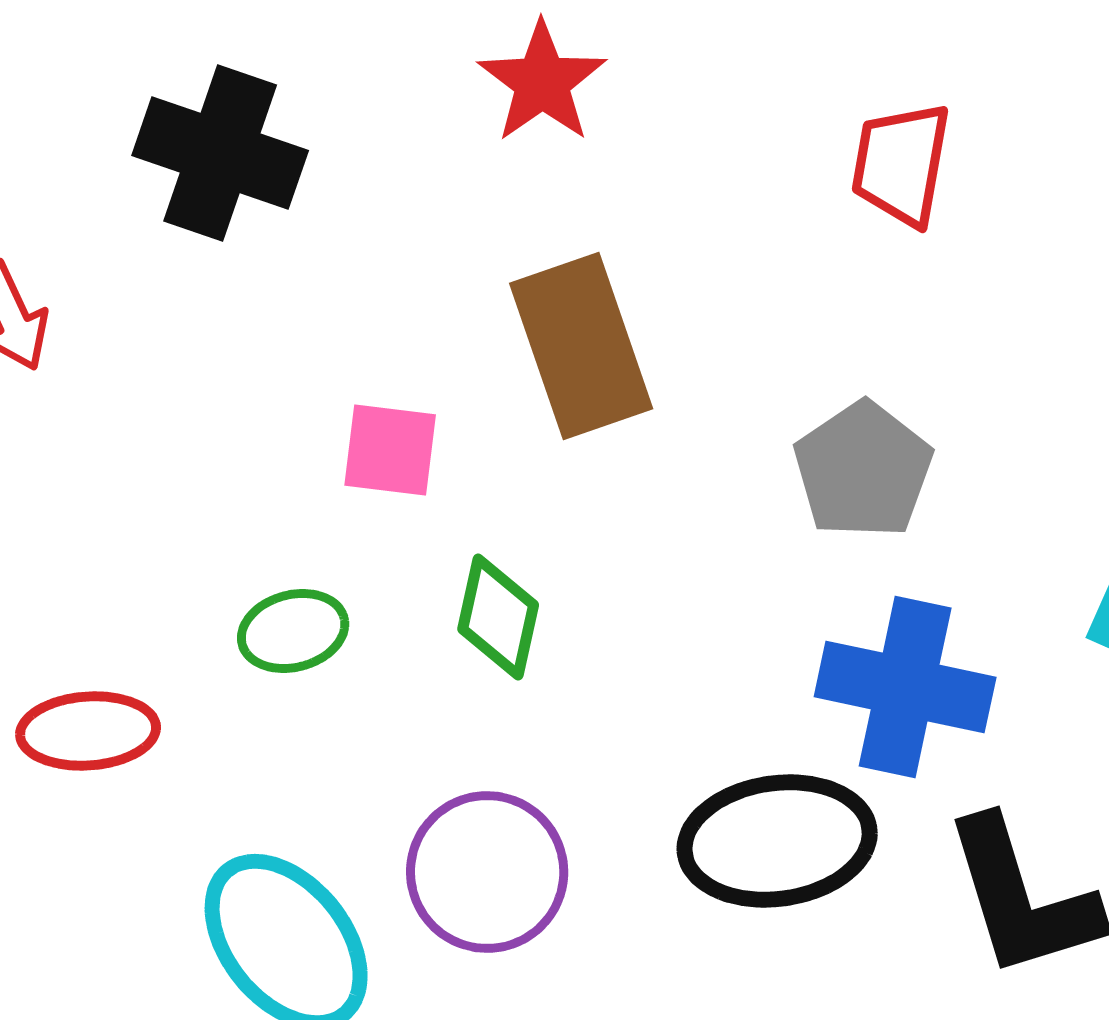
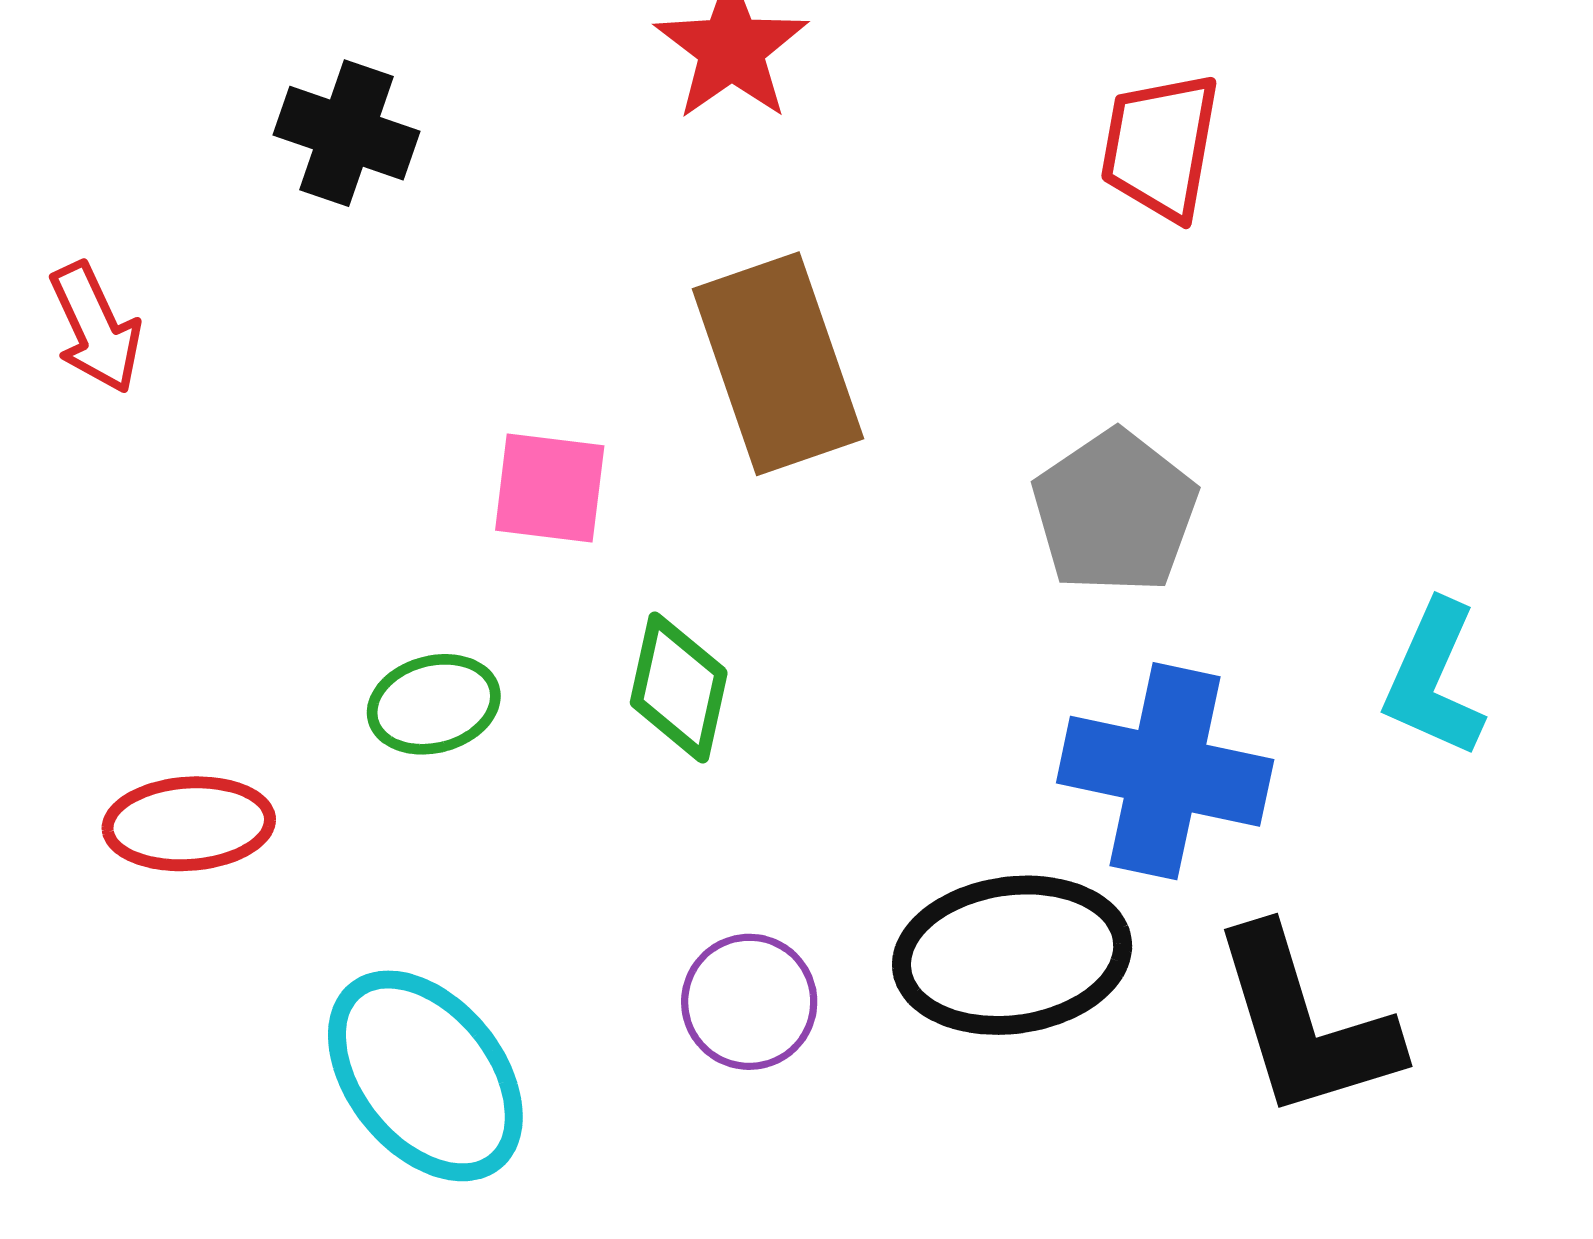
black cross: (220, 153) -> (347, 133), size x0.7
purple circle: (487, 872) -> (749, 1002), moved, size x0.7

